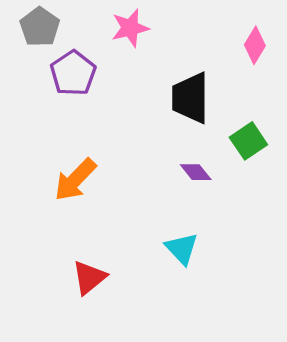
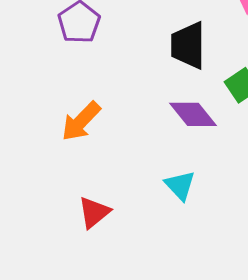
purple diamond: (196, 172) -> (193, 114), size x1.6

